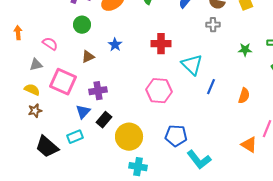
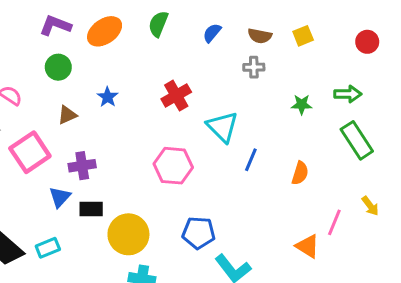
red cross: (161, 44) -> (176, 96), turned -30
pink square: (63, 82) -> (30, 152), turned 32
black rectangle: (104, 120) -> (91, 209), turned 49
cyan rectangle: (75, 137) -> (48, 248), moved

